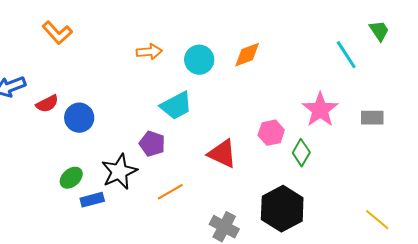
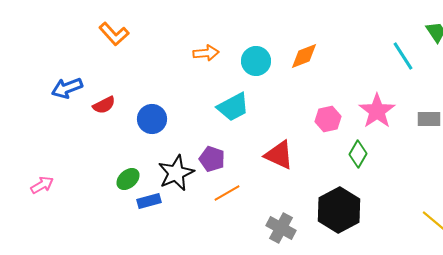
blue circle: (79, 118) -> (152, 119), moved
pink hexagon: (271, 133) -> (328, 119), moved
purple pentagon: (152, 144) -> (212, 159), moved

